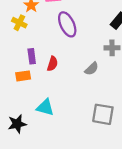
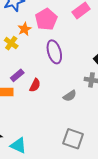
purple rectangle: (32, 56) -> (17, 75), turned 48
cyan triangle: (45, 107) -> (18, 145), moved

